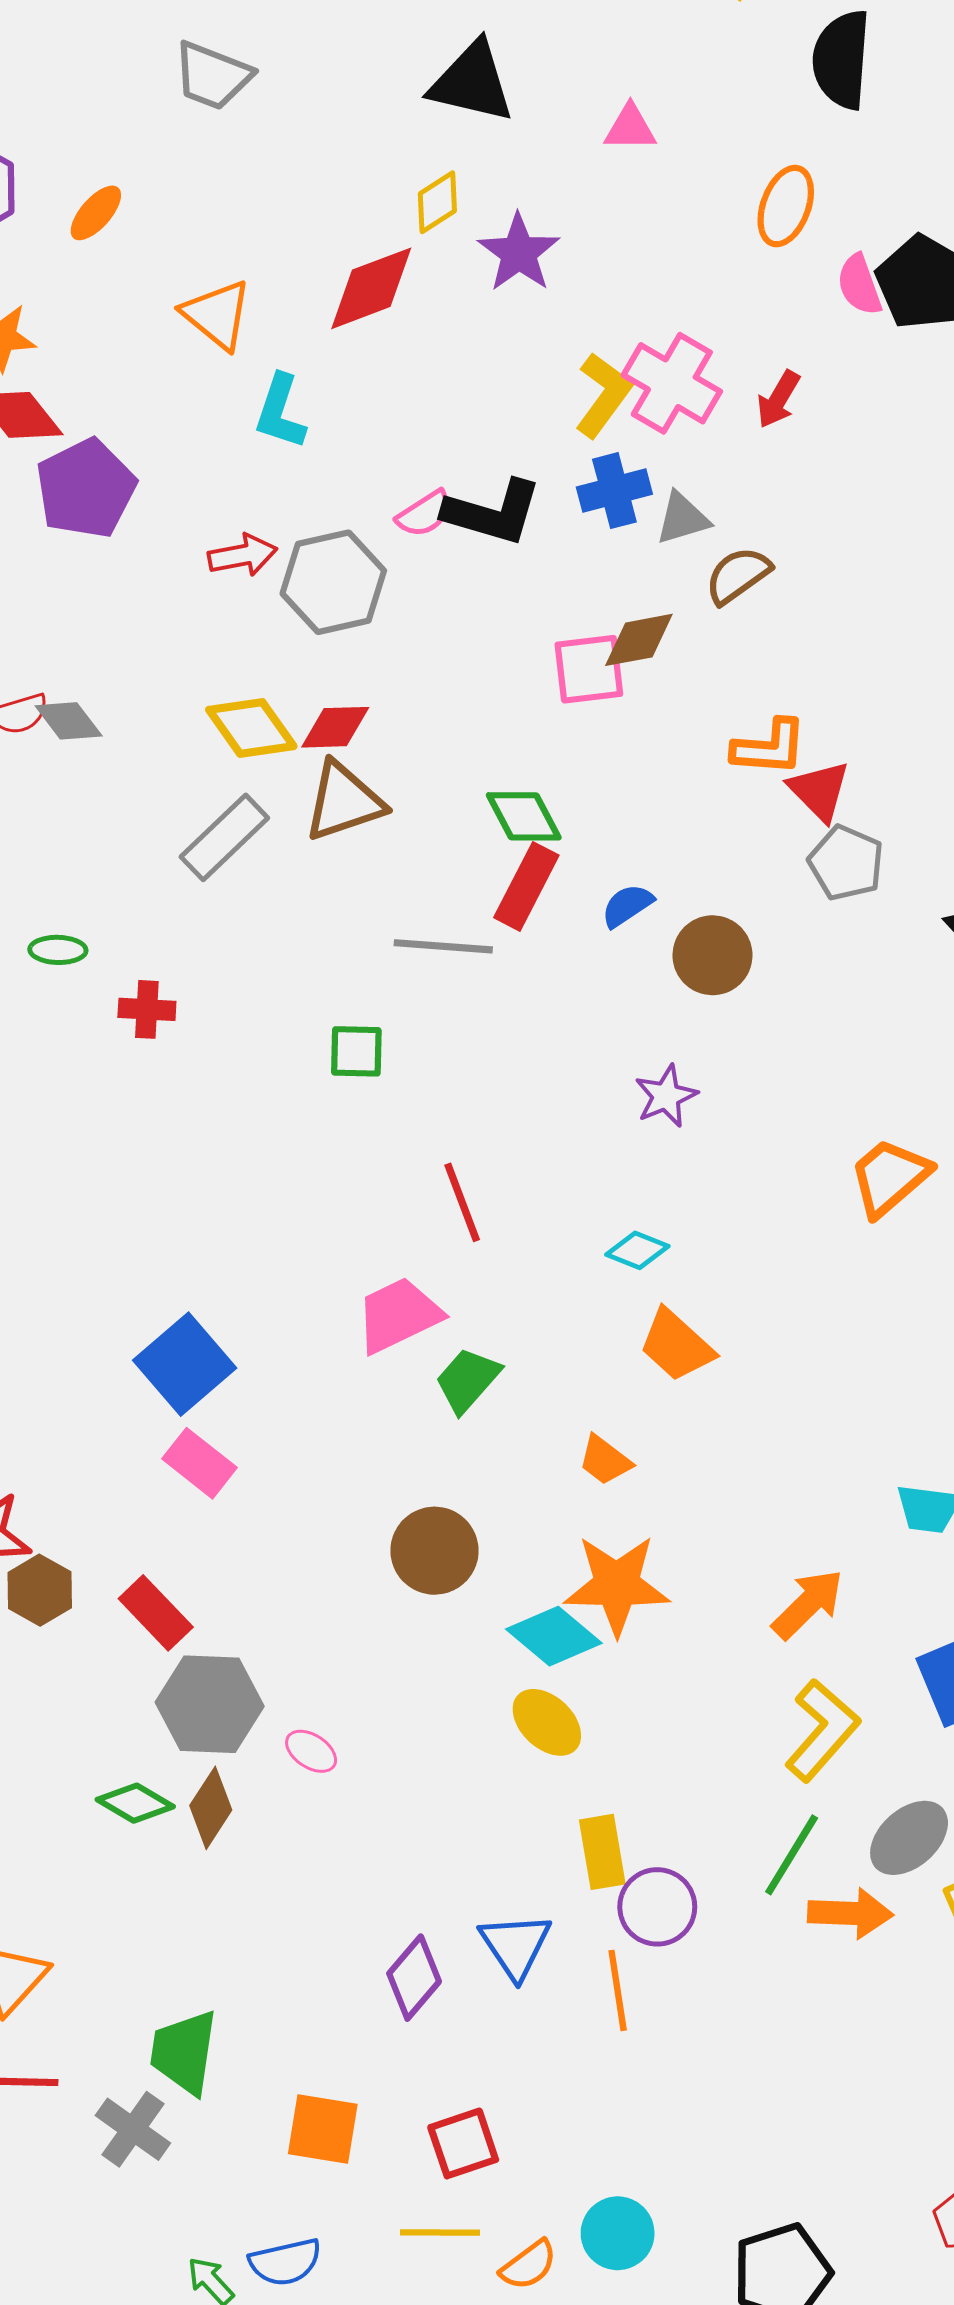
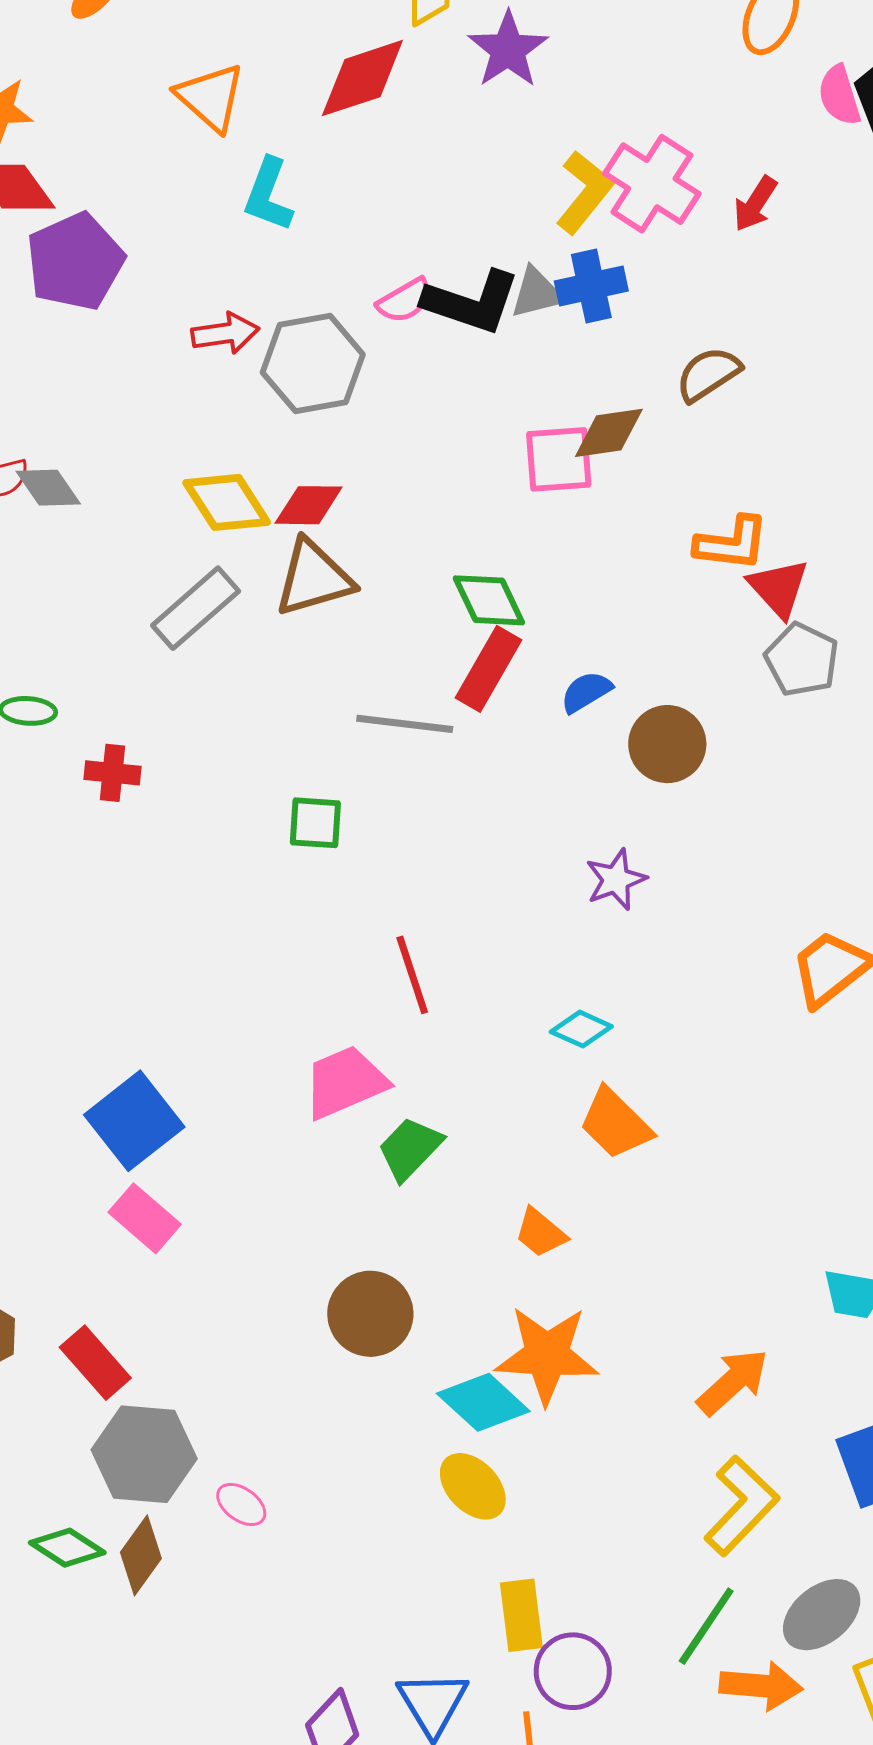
gray triangle: (682, 518) -> (537, 293), moved

